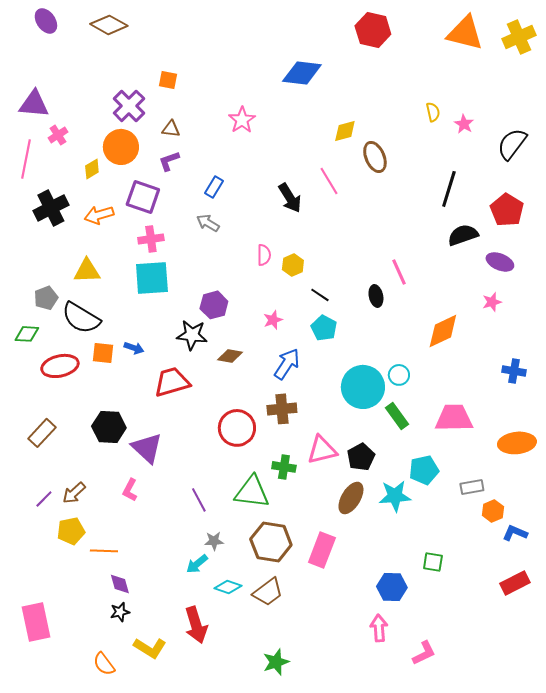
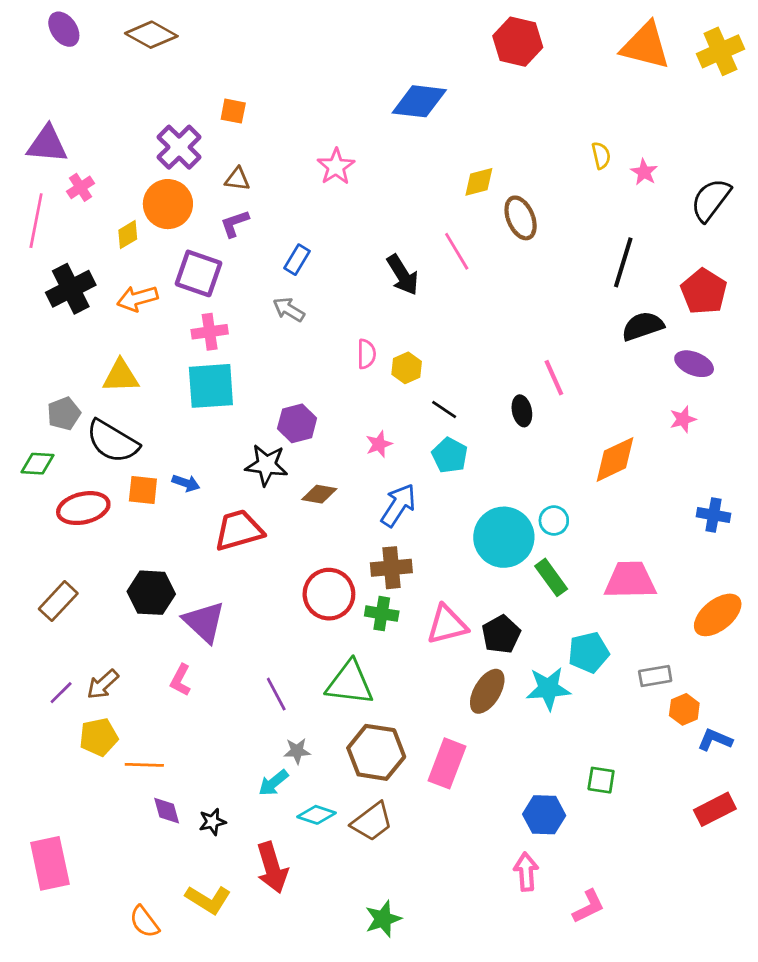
orange ellipse: (517, 443) -> (718, 615), turned -33
green cross: (284, 467) -> (382, 614), moved
black star: (120, 612) -> (212, 822), moved

